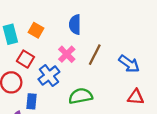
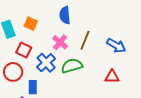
green semicircle: (81, 96) -> (72, 66), moved
red triangle: (136, 97) -> (112, 77), moved

